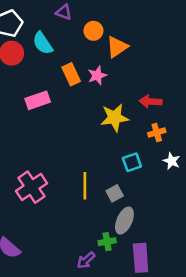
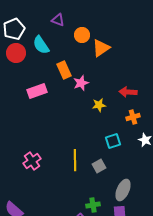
pink star: (97, 75) -> (81, 83), moved
yellow star: (115, 118) -> (99, 105), size x0.6
pink cross: (31, 187) -> (32, 161), size x0.7
gray ellipse: (124, 221) -> (123, 190), moved

